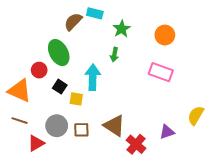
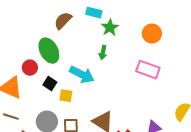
cyan rectangle: (95, 13) -> (94, 13), moved
cyan arrow: (93, 77) -> (82, 75), turned 115

